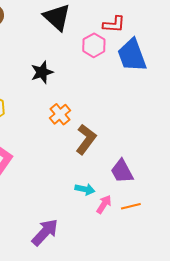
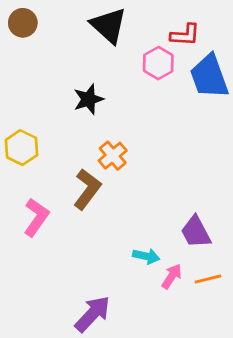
brown L-shape: (86, 139) -> (87, 189), moved

